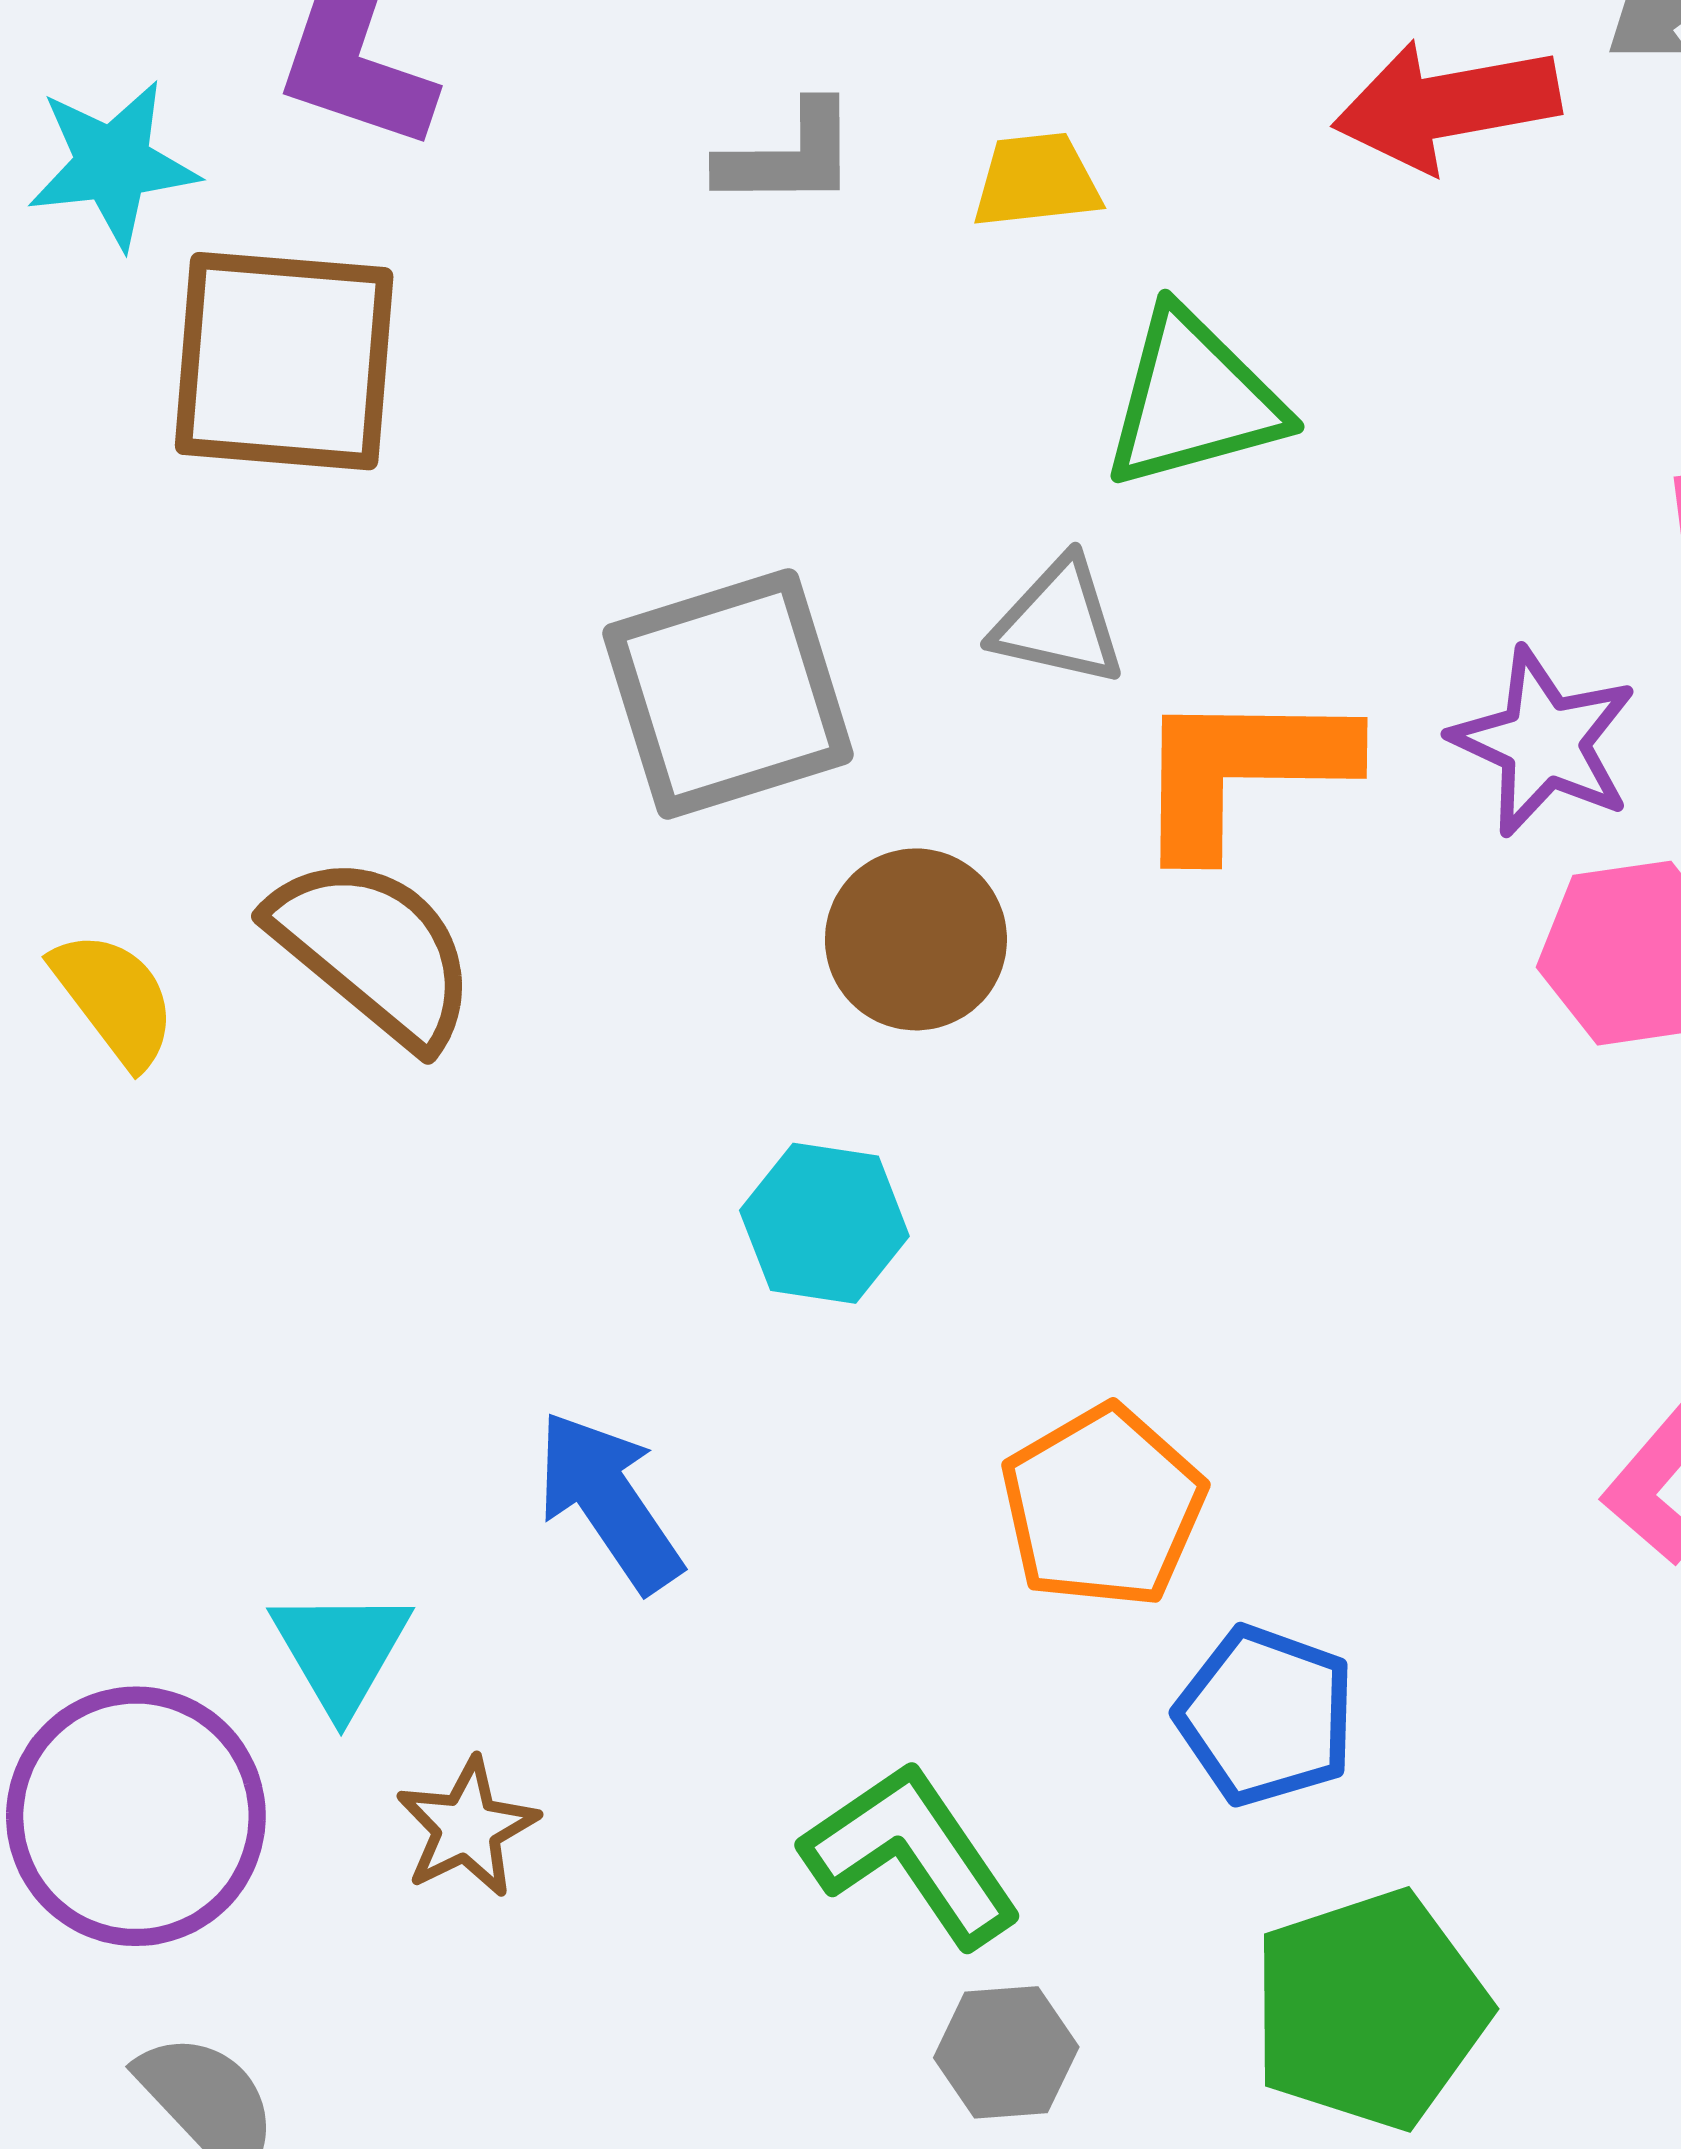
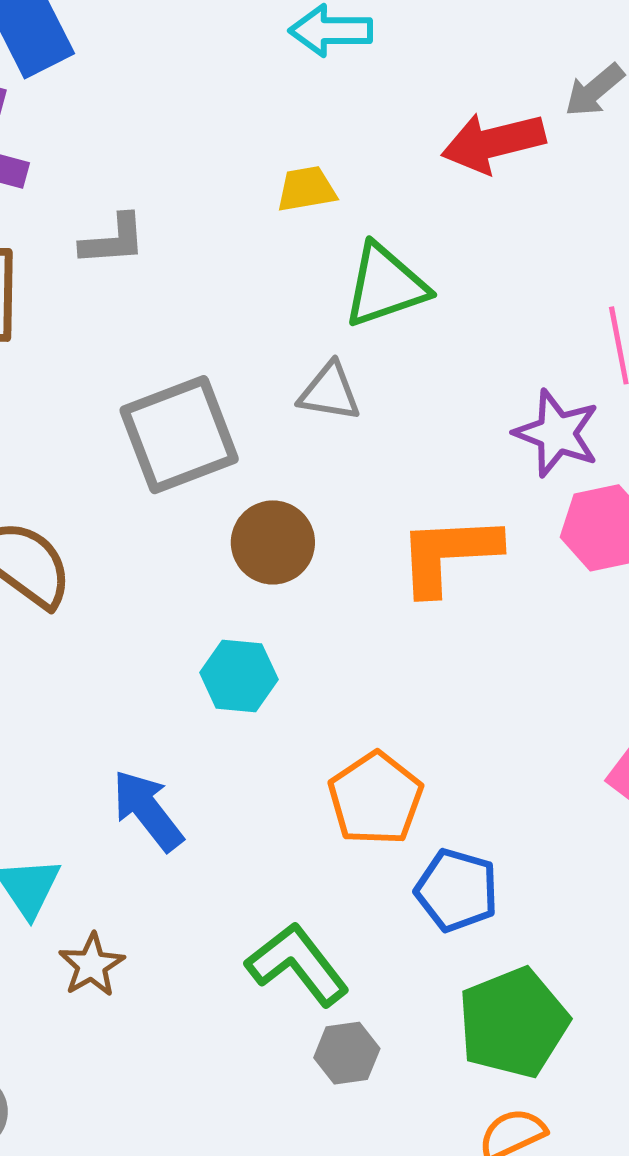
gray L-shape: (788, 156) -> (113, 240), moved
orange L-shape: (1242, 770) -> (449, 554), moved

